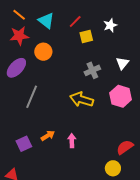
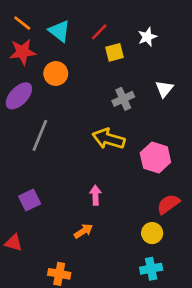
pink hexagon: (121, 96) -> (155, 158), moved
orange arrow: (48, 136) -> (83, 231), moved

